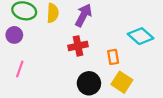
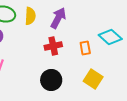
orange rectangle: (113, 57) -> (85, 48), moved
black circle: (89, 83) -> (51, 80), moved

